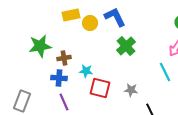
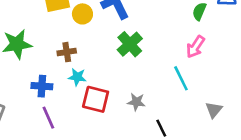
brown cross: (64, 58) -> (67, 52), moved

